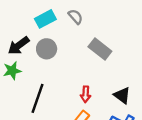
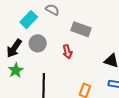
red arrow: (86, 94) -> (67, 52), moved

